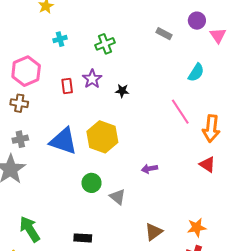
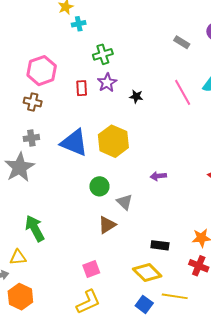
cyan cross: (60, 39) -> (79, 24), moved
green cross: (105, 44) -> (103, 54), moved
pink line: (180, 112) -> (183, 92), moved
brown triangle: (154, 232) -> (107, 225), moved
black rectangle: (83, 238) -> (160, 245), moved

